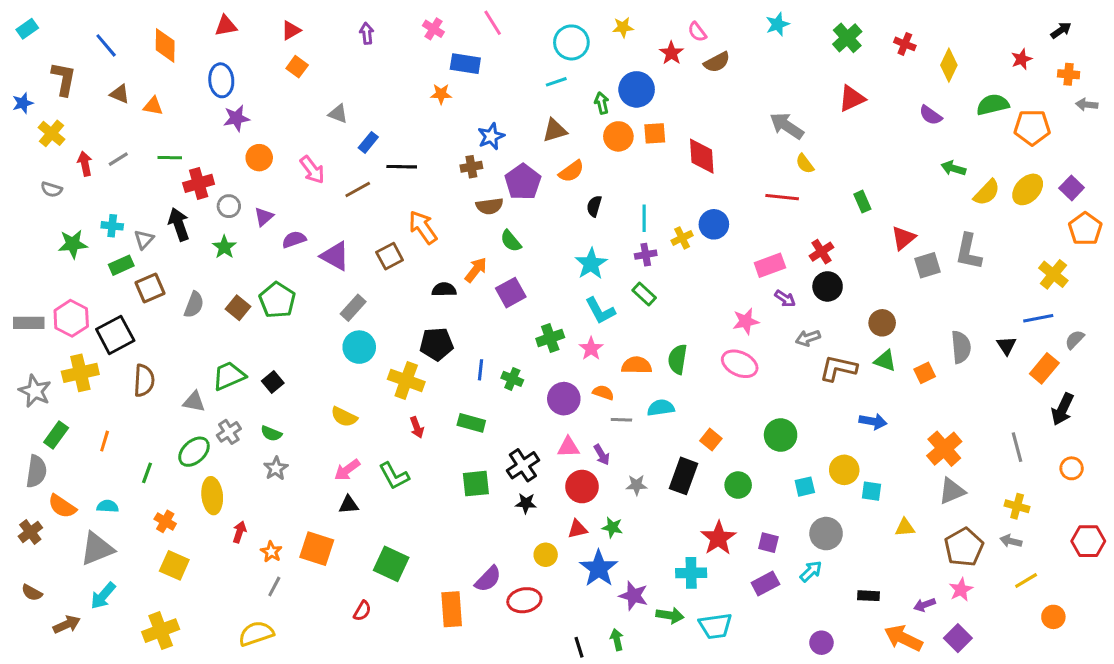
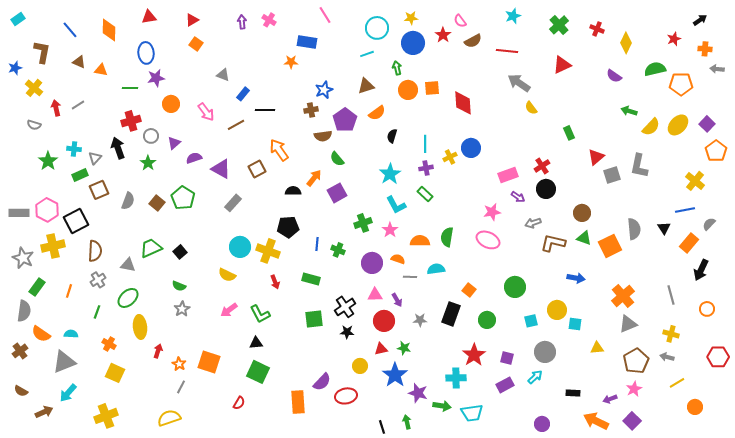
pink cross: (433, 29) -> (269, 20), moved
blue circle: (637, 89) -> (413, 43), moved
green line: (170, 158) -> (130, 88), moved
red line: (782, 197) -> (507, 51), moved
green star: (73, 244) -> (48, 161), turned -30
cyan circle: (359, 347) -> (240, 247), moved
orange square: (925, 373) -> (610, 246), size x1.6
gray cross: (229, 432) -> (98, 280), moved
black triangle: (349, 505) -> (256, 343), moved

